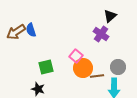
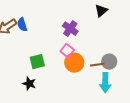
purple cross: (101, 34) -> (70, 29), moved
brown line: (97, 76) -> (97, 65), moved

